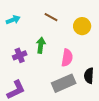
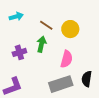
brown line: (51, 17) -> (46, 25), moved
yellow circle: (82, 26) -> (70, 29), moved

